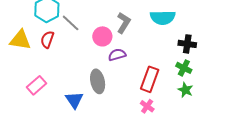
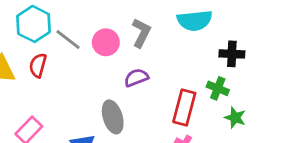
pink circle: (102, 36) -> (106, 42), moved
green cross: (184, 68) -> (218, 88), moved

